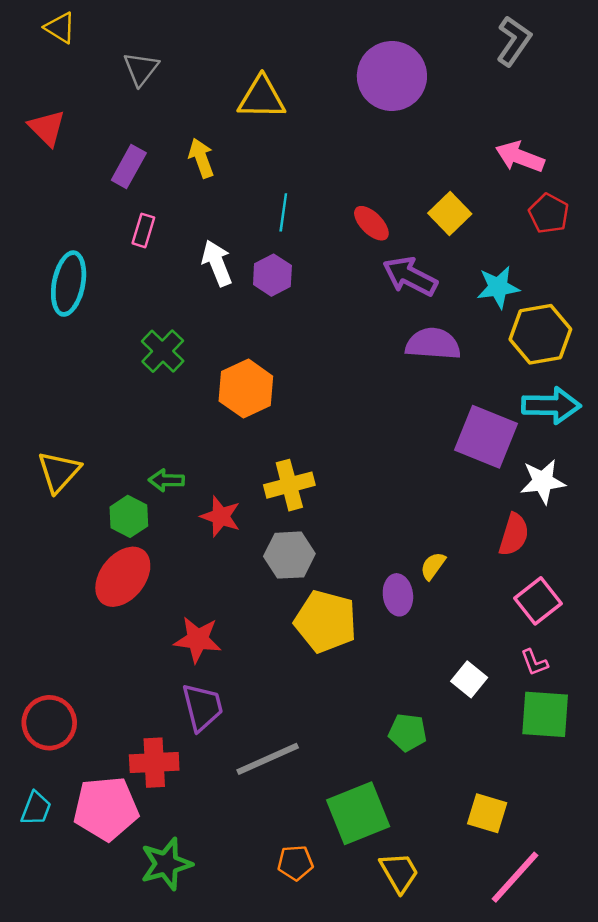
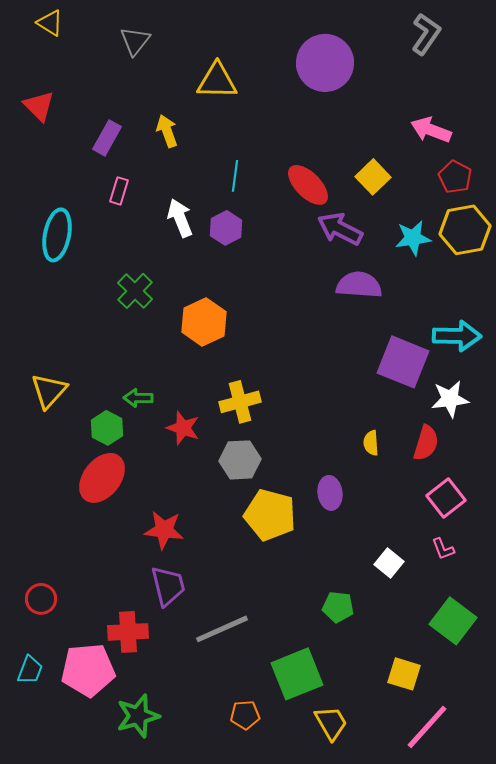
gray triangle: (141, 69) -> (135, 41), moved
red ellipse: (371, 223) -> (308, 185), size x1.4
yellow hexagon: (540, 334) -> (465, 230), moved
yellow semicircle: (433, 566) -> (371, 443), moved, turned -40
green square: (545, 714) -> (453, 621), moved, turned 33
red circle: (49, 723) -> (41, 599), size x0.7

